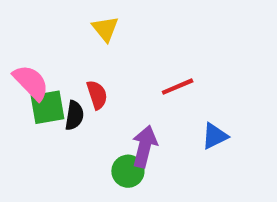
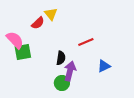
red semicircle: (97, 95) -> (38, 23), moved, turned 64
black semicircle: (74, 115) -> (61, 58), moved

